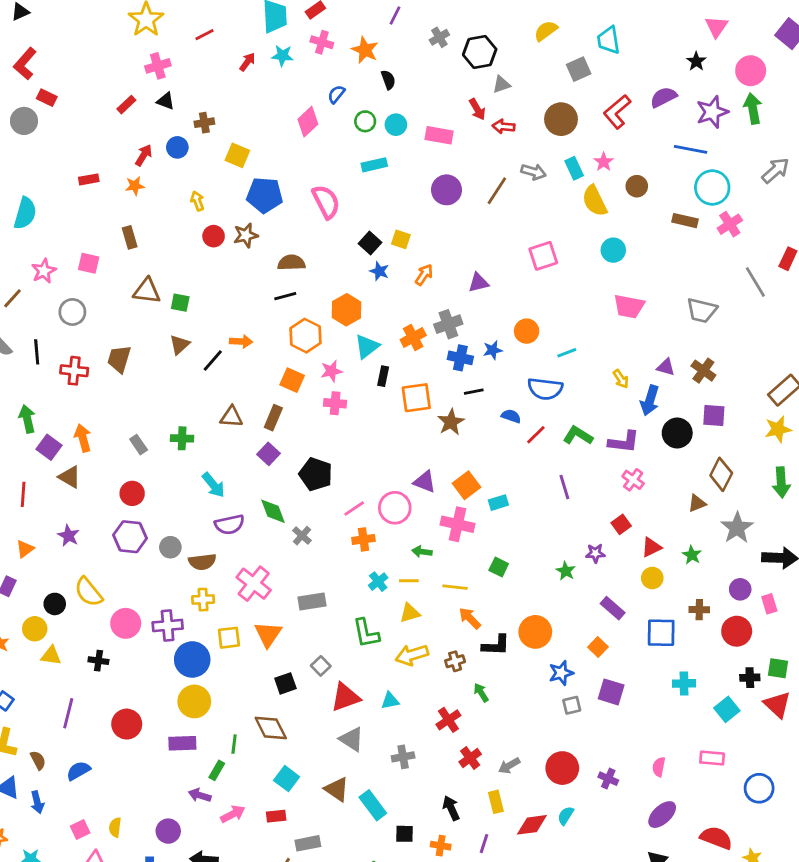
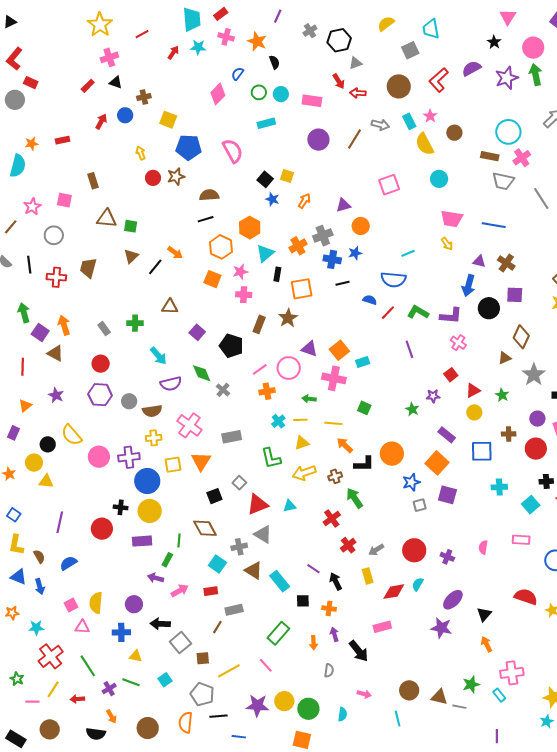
blue line: (691, 149) -> (494, 225), moved
orange star: (135, 186) -> (32, 144), moved
gray trapezoid: (702, 310) -> (503, 181), moved
orange circle: (527, 331) -> (361, 226), moved
orange arrow: (241, 341) -> (175, 253), turned 35
yellow arrow: (621, 379) -> (447, 244), moved
brown rectangle: (273, 418) -> (259, 324), moved
brown star: (451, 422) -> (288, 318), moved
orange square: (598, 647) -> (437, 463), size x1.6
black cross: (98, 661) -> (121, 507), moved
green arrow: (481, 692) -> (354, 498), size x1.5
gray cross: (403, 757) -> (239, 547), moved
purple ellipse: (662, 815) -> (453, 600), moved
yellow semicircle: (115, 827) -> (96, 603), size x1.5
purple line: (484, 844) -> (313, 569), moved, turned -72

